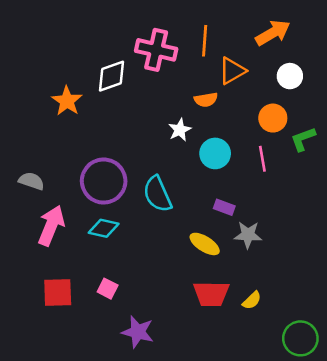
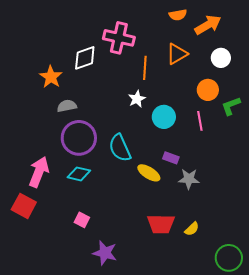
orange line: (205, 41) -> (145, 68), moved
orange semicircle: (206, 100) -> (178, 15), moved
gray semicircle: (31, 181) -> (67, 106), moved, turned -30
yellow ellipse: (205, 244) -> (149, 173), moved
red square: (58, 293) -> (24, 206), moved, turned 30

